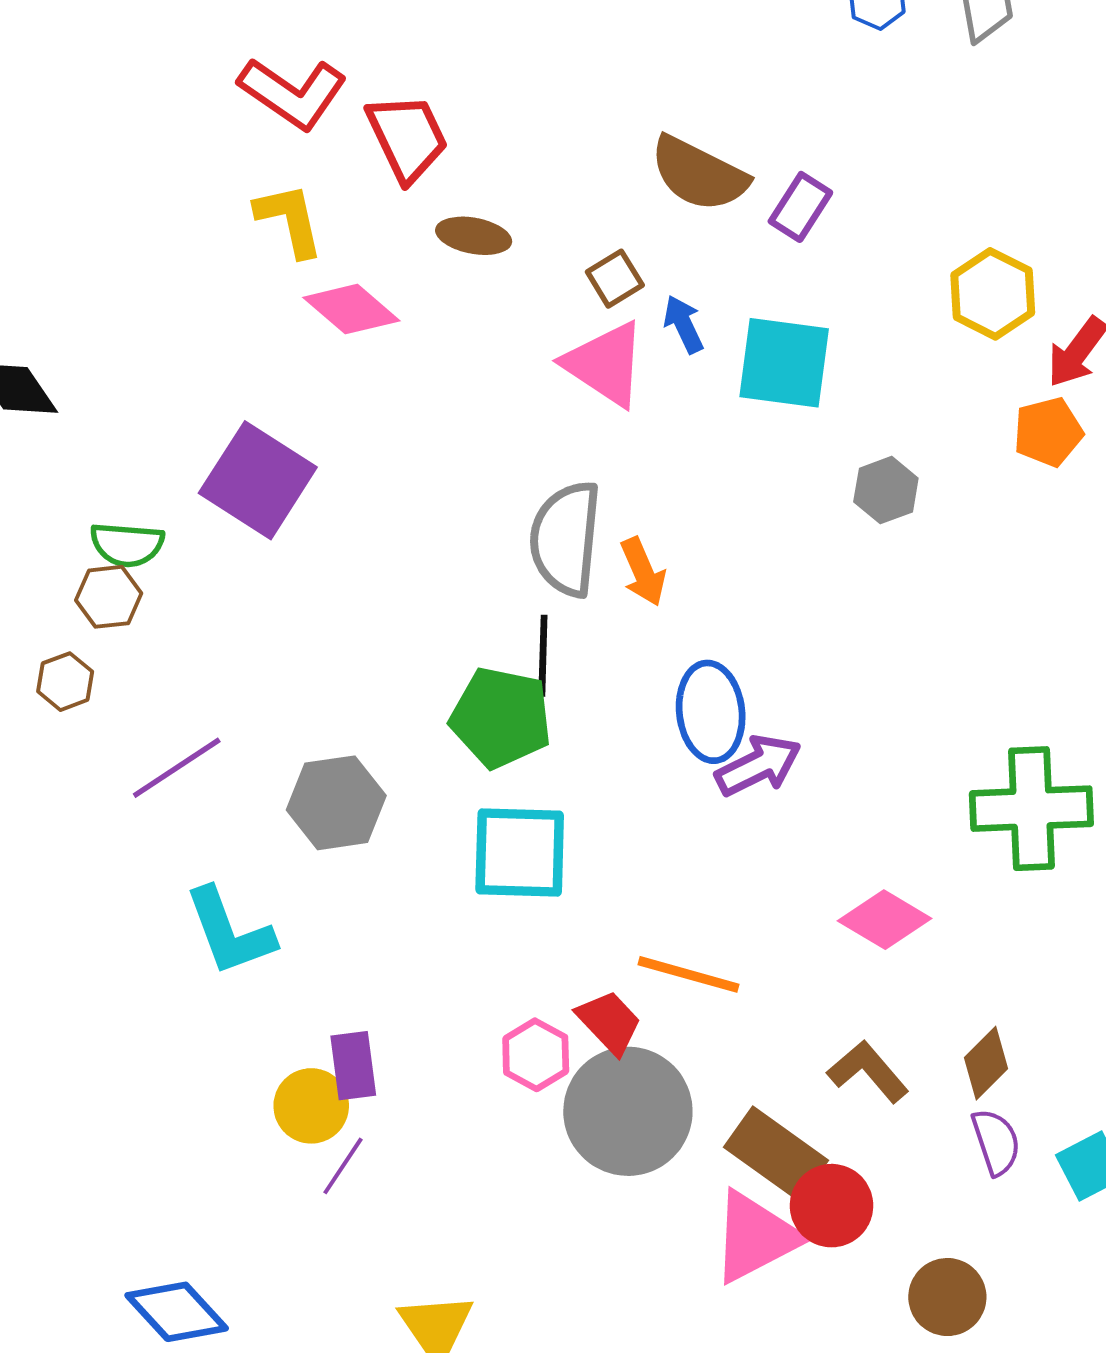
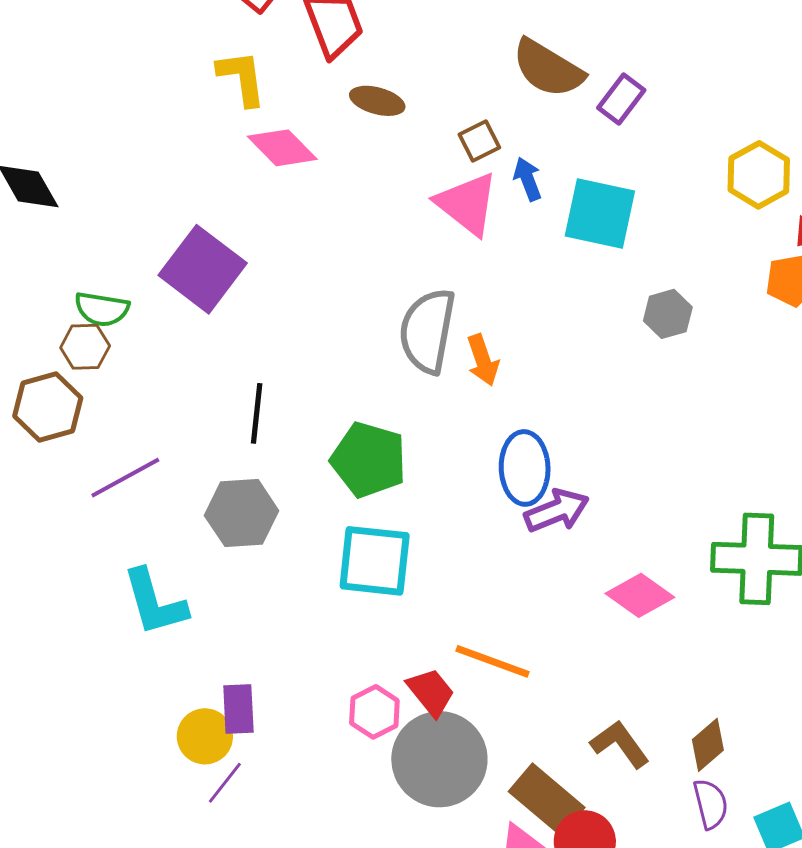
black line: (543, 656) -> (257, 413), moved
brown hexagon: (65, 682) -> (48, 407), size x1.6
pink diamond: (885, 920) -> (640, 595), moved

